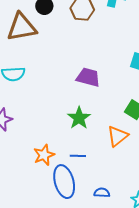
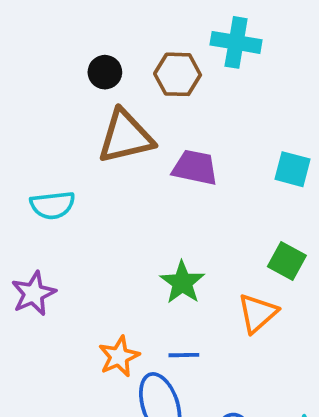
brown triangle: (22, 27) -> (125, 137), moved
purple trapezoid: (88, 77) -> (195, 168), moved

